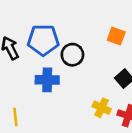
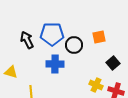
orange square: (116, 36) -> (99, 37), moved, turned -32

